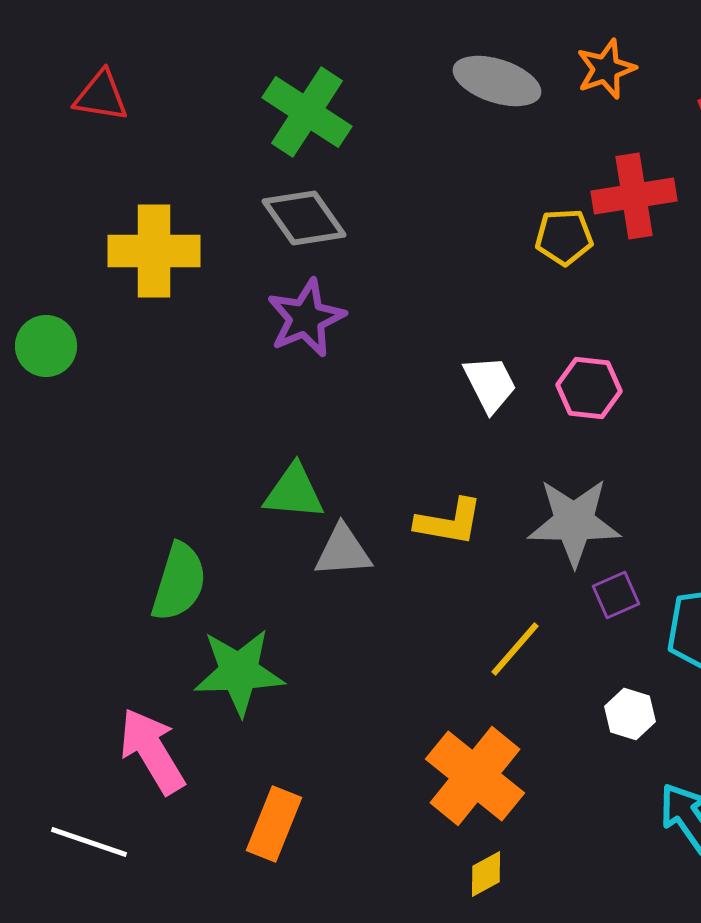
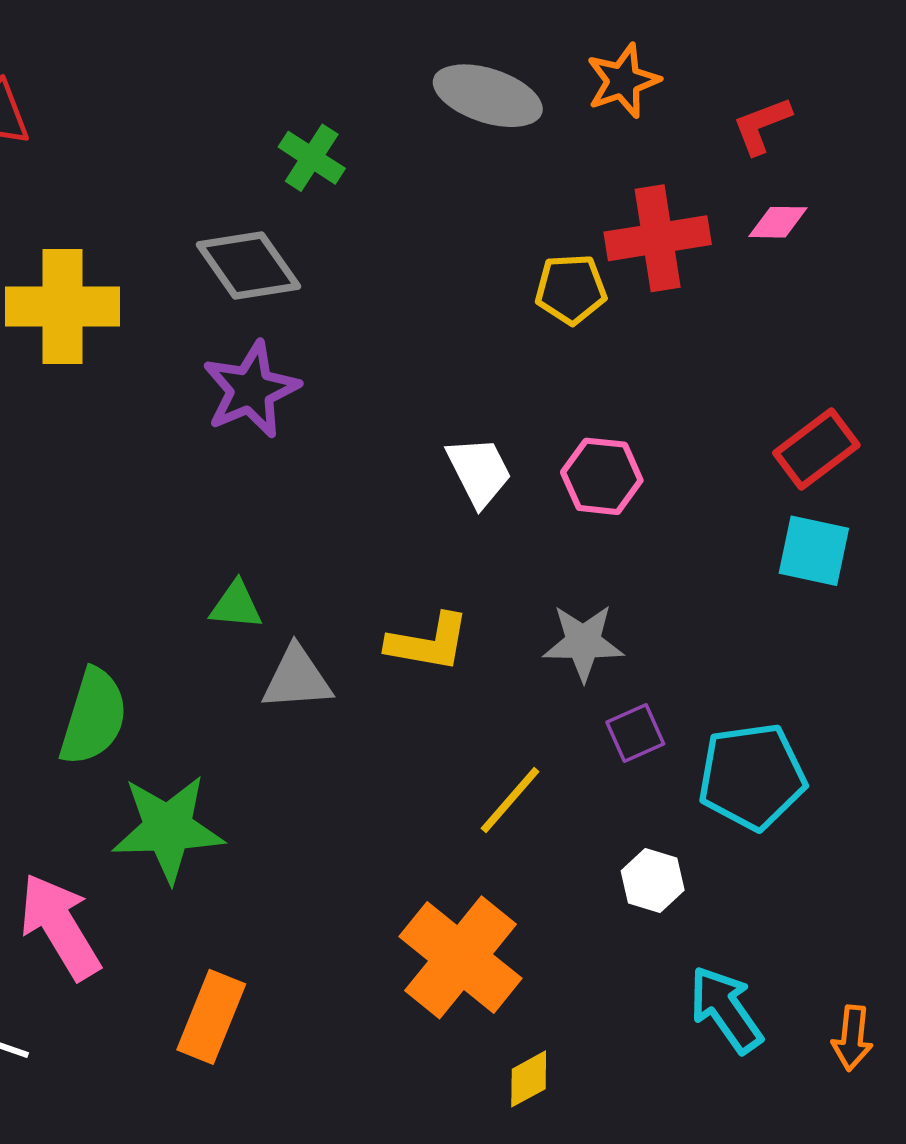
green cross: (307, 112) -> (312, 158), moved, size x0.6
green triangle: (294, 492) -> (236, 605), size x0.7
gray star: (574, 522) -> (583, 642), size x0.7
yellow diamond: (486, 874) -> (529, 1079), moved

